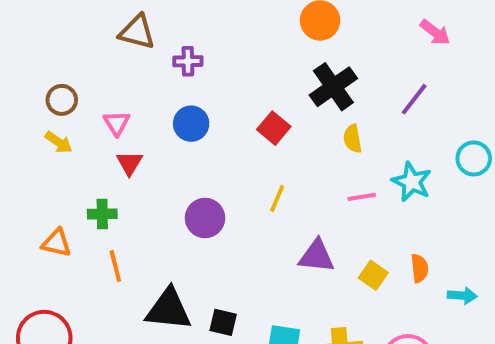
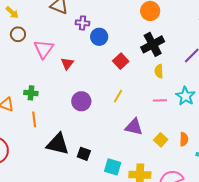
pink triangle: (117, 123) -> (44, 49), size x1.5
blue circle: (191, 124) -> (99, 37), moved
yellow arrow: (59, 142) -> (12, 13), moved
red triangle: (129, 163) -> (67, 64), moved

